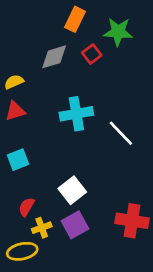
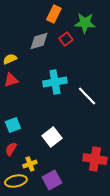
cyan square: (18, 160) -> (13, 125), moved
red semicircle: (26, 207) -> (11, 149), moved
purple square: (75, 225) -> (52, 180), moved

